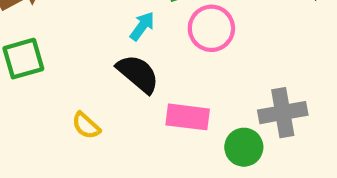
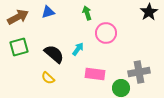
cyan arrow: (142, 26) -> (78, 49), moved
black semicircle: (138, 74) -> (54, 54), moved

